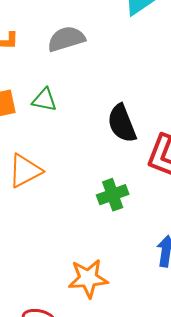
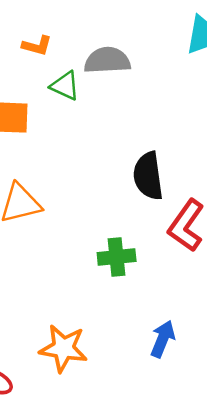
green triangle: (44, 100) -> (65, 86), moved

